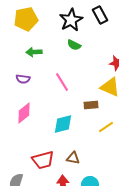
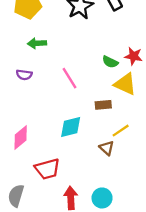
green semicircle: (74, 45) -> (110, 62), moved
pink diamond: (24, 113) -> (21, 138), moved
brown triangle: (73, 158) -> (107, 148), moved, turned 32

